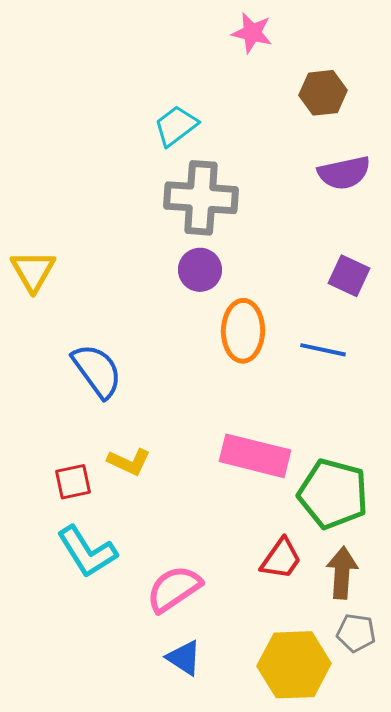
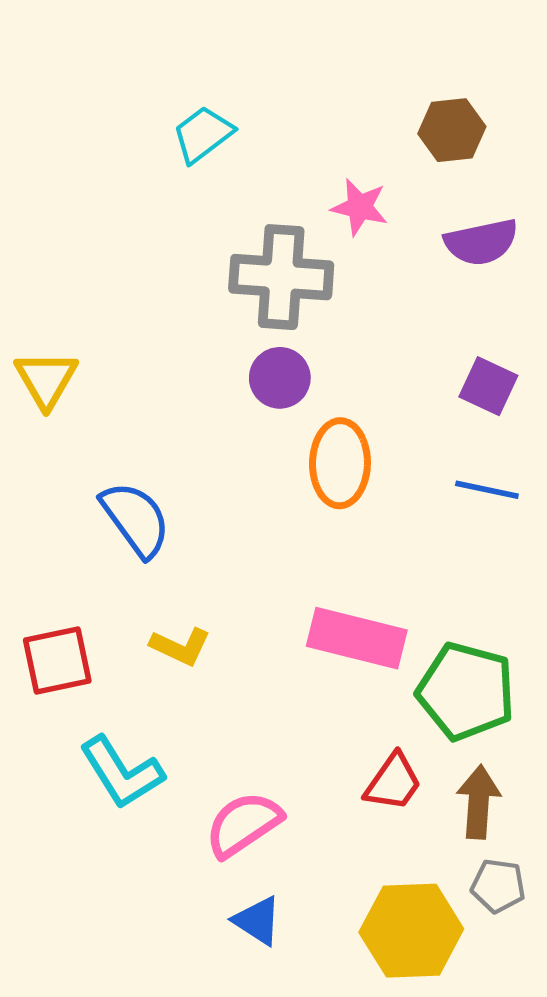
pink star: (252, 33) -> (360, 207), moved
cyan trapezoid: (176, 126) -> (203, 134), moved
blue line: (323, 350) -> (487, 490), moved
red square: (73, 482) -> (57, 661), moved, size x1.4

